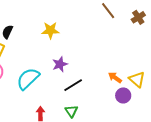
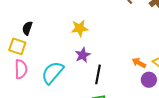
yellow star: (50, 30) -> (80, 28), moved
black line: (73, 85) -> (98, 74), turned -42

